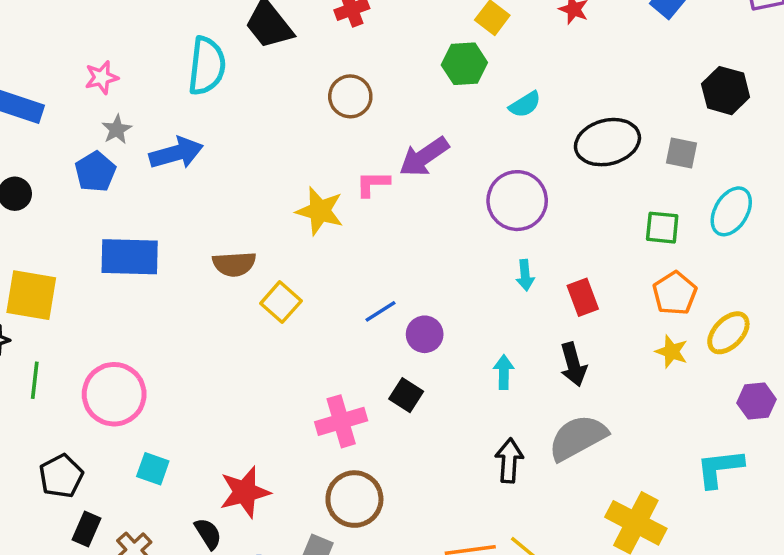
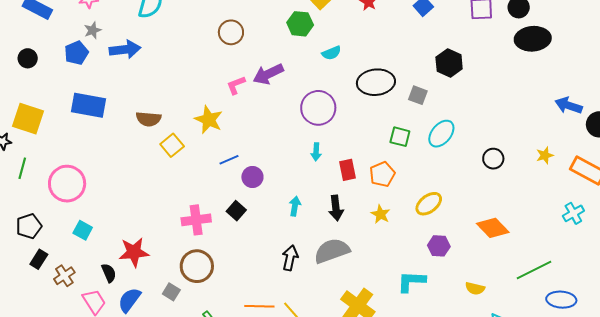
pink L-shape: (373, 184) -> (236, 85), turned -30
yellow star: (320, 211) -> (209, 120), moved
orange pentagon: (675, 293) -> (382, 174), moved
yellow star: (672, 352) -> (381, 214), moved

